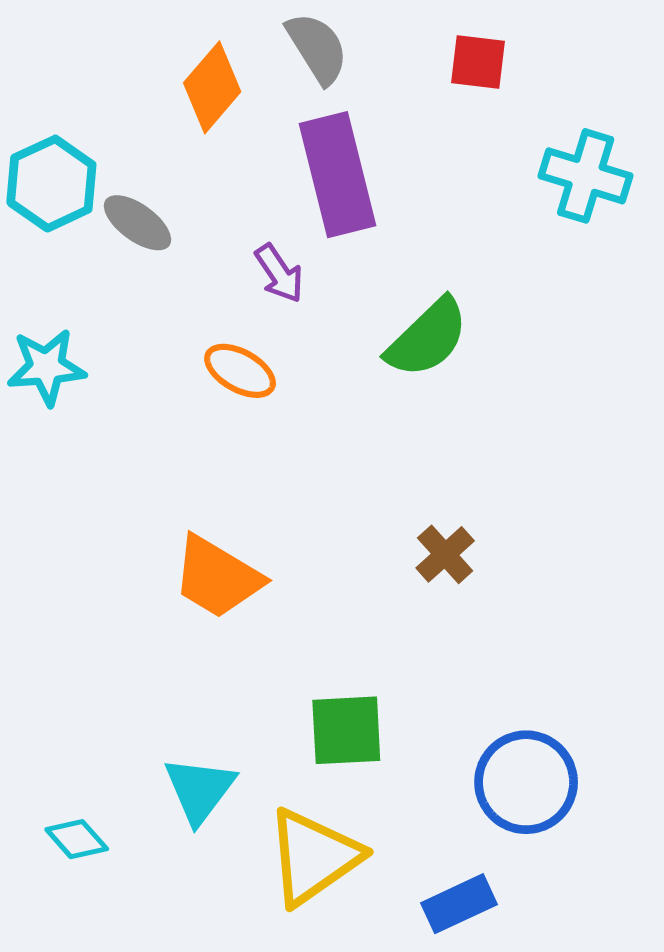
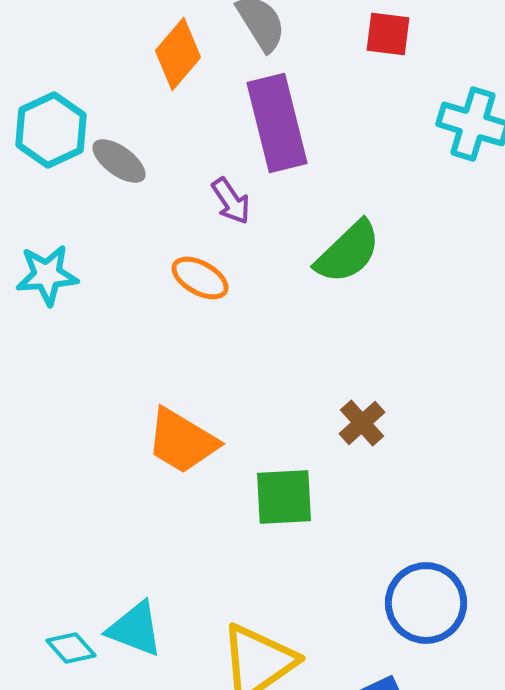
green square: (346, 730) -> (284, 497), moved
cyan triangle: (200, 790) -> (135, 629), moved, turned -46

